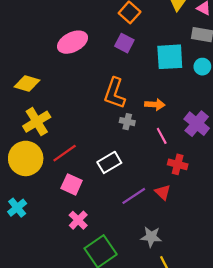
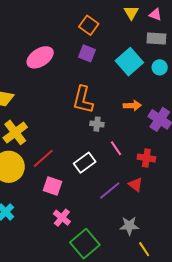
cyan square: (170, 57) -> (129, 62), turned -32
orange arrow: (155, 105) -> (132, 106), moved
pink line: (162, 136) -> (116, 148), moved

